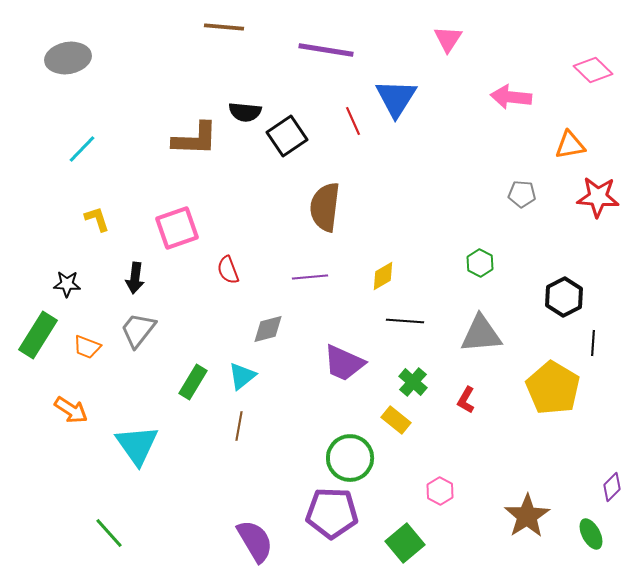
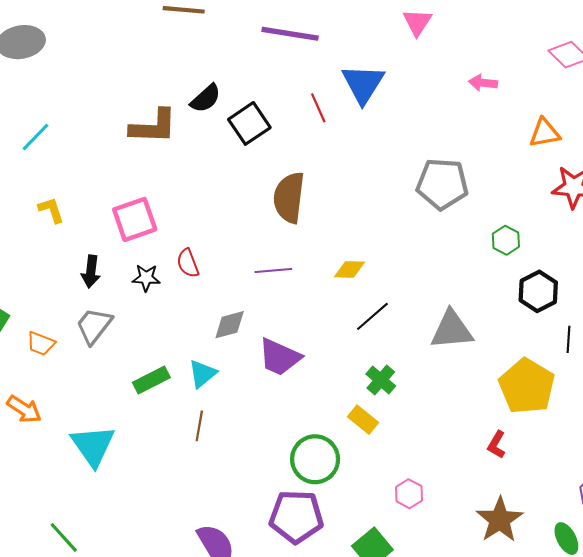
pink arrow: (511, 97) -> (483, 83), size x0.7
black semicircle: (245, 112) -> (206, 98), turned -48
gray pentagon: (522, 194) -> (442, 184), moved, size x1.8
green hexagon: (480, 263) -> (506, 240), moved
yellow diamond: (383, 276) -> (349, 269), turned 32
black star: (67, 284) -> (146, 278), moved
black line: (405, 321) -> (372, 316), turned -45
purple trapezoid: (344, 363) -> (280, 357), moved
green rectangle: (193, 382) -> (151, 380), turned 32
red L-shape: (466, 400) -> (497, 445), moved

